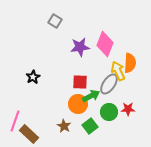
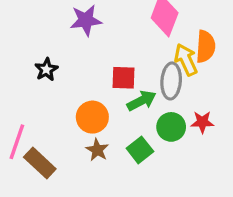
purple star: (80, 47) -> (86, 20), moved
gray ellipse: (109, 84) -> (171, 81), turned -30
orange circle: (78, 104) -> (92, 117), moved

